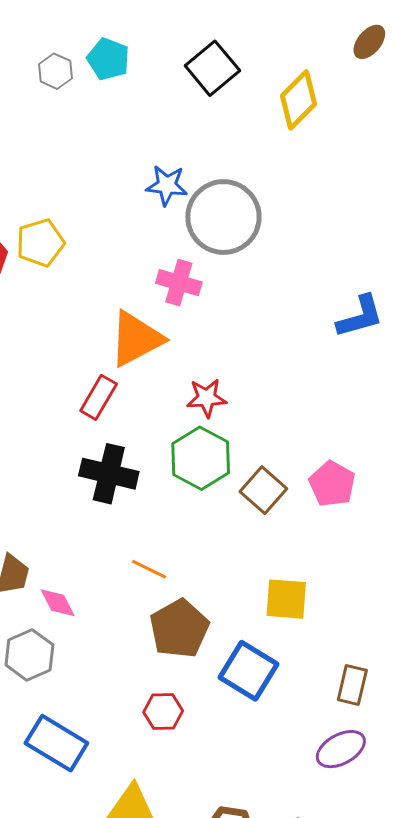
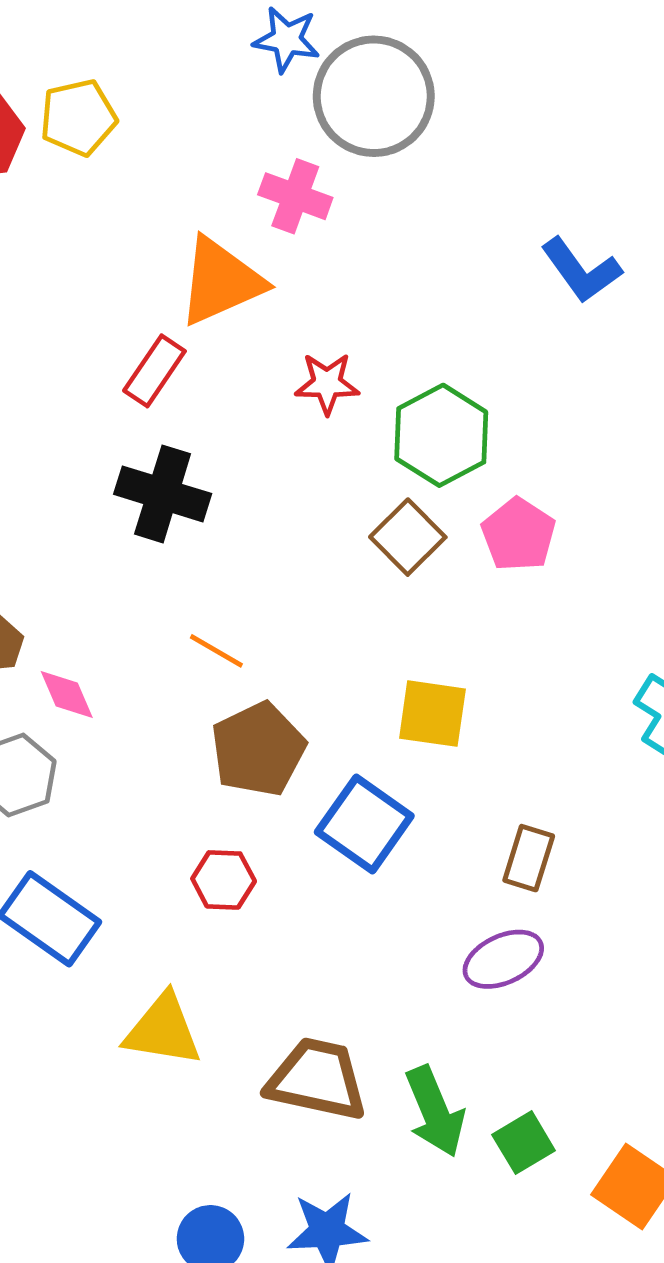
blue L-shape: (360, 317) -> (581, 270), turned 66
green hexagon: (201, 458) -> (441, 435), moved

